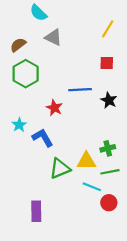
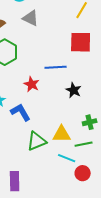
red square: (107, 63) -> (81, 42), size x1.6
black star: (109, 100) -> (74, 90), moved
green cross: (108, 148) -> (90, 122), moved

